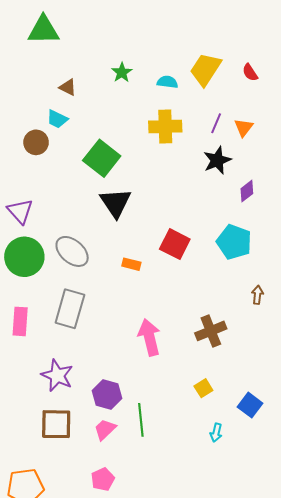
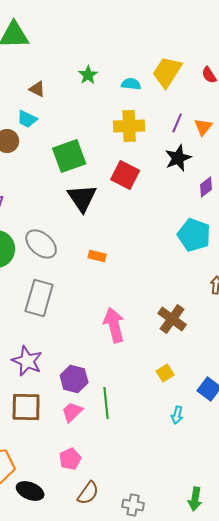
green square: (102, 158) -> (69, 156), turned 32
red square: (175, 244) -> (125, 175), moved
brown cross: (211, 331) -> (172, 319), turned -32

